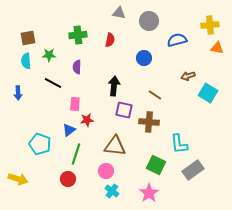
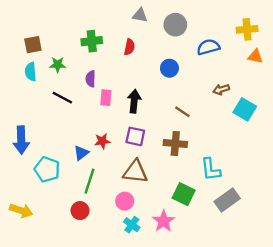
blue arrow: (18, 93) -> (21, 140), moved, size x1.6
pink rectangle: (75, 104) -> (106, 98), moved
purple square: (124, 110) -> (135, 136), moved
pink star: (149, 193) -> (164, 221), moved

